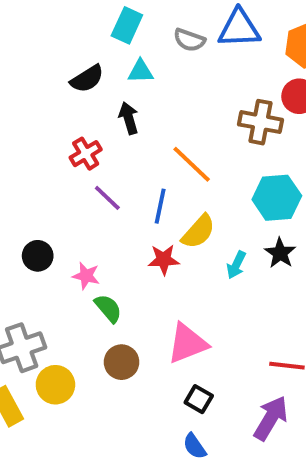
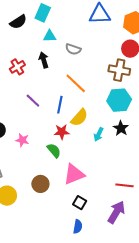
gray semicircle: (189, 40) -> (73, 49), moved
black semicircle: (87, 79) -> (18, 22), moved
brown cross: (261, 122) -> (119, 70), moved
red cross: (86, 154) -> (17, 67), moved
green semicircle: (108, 308) -> (54, 150), moved
blue semicircle: (195, 446) -> (78, 227), turned -136

